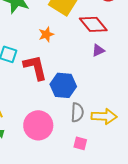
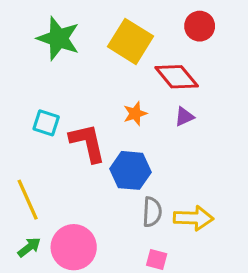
orange star: (46, 34) -> (135, 114), moved
pink circle: (38, 125) -> (74, 247), moved

